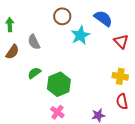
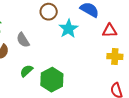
red triangle: (121, 41) -> (110, 31), turned -42
yellow cross: (120, 76) -> (115, 56), moved

